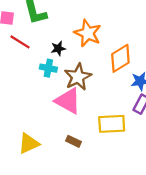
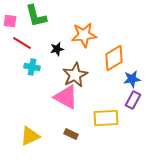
orange star: (88, 33) -> (84, 35), turned -30
cyan cross: (48, 68) -> (32, 67), moved

